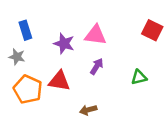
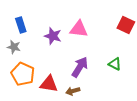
purple arrow: (97, 66) -> (80, 67), moved, size x1.5
green triangle: (139, 77) -> (115, 64), turned 40
red triangle: (59, 81) -> (49, 84), moved

